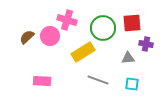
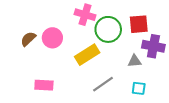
pink cross: (67, 20) -> (85, 15), moved
purple cross: (146, 44) -> (153, 46), size x1.5
gray line: (98, 80) -> (103, 84), turned -55

